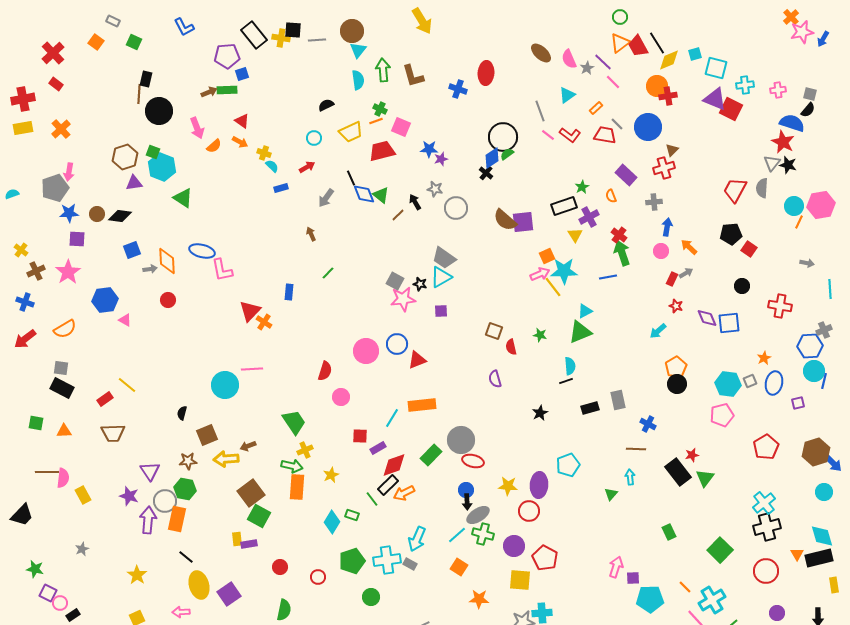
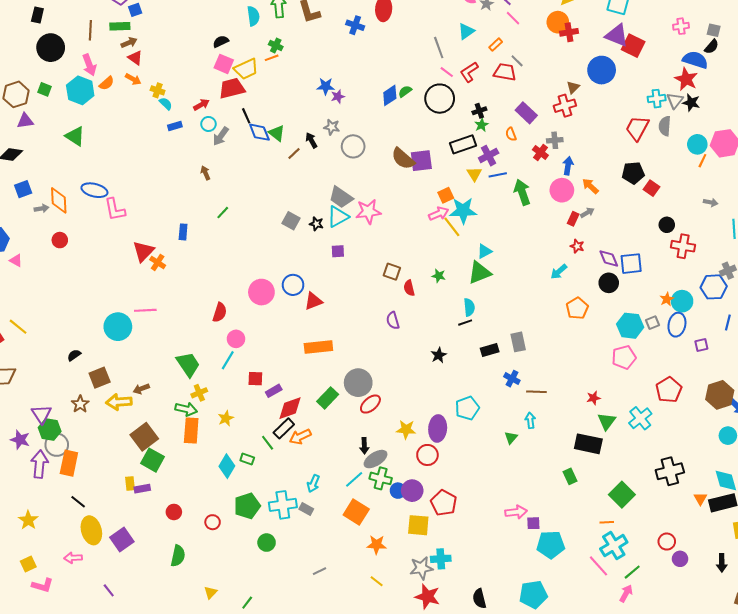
cyan cross: (745, 85) -> (657, 99), moved
brown arrow: (209, 92) -> (129, 43), moved
brown line: (139, 94) -> (90, 30), moved
pink square: (401, 127) -> (224, 64), moved
blue circle: (648, 127) -> (602, 70), moved
red L-shape: (570, 135) -> (469, 72), turned 110
black circle: (503, 137) -> (440, 99), moved
cyan circle: (314, 138) -> (208, 124), moved
red trapezoid: (382, 151) -> (232, 88), moved
cyan hexagon: (162, 167) -> (80, 90), moved
black cross: (486, 173) -> (479, 111), moved, turned 32
red cross: (619, 235) -> (540, 152), moved
pink circle: (661, 251) -> (562, 190), size x1.5
blue line: (608, 277) -> (498, 175), moved
black circle: (742, 286) -> (667, 225), moved
pink star: (403, 299) -> (368, 212), moved
cyan circle: (814, 371) -> (682, 301), moved
black circle: (677, 384) -> (609, 283), moved
black semicircle: (182, 413) -> (74, 355), turned 40
cyan line: (392, 418) -> (228, 360), moved
blue cross: (648, 424) -> (512, 379), moved
brown star: (188, 461) -> (80, 404), turned -30
red ellipse: (473, 461) -> (370, 404), turned -55
black rectangle: (678, 472) -> (588, 444), moved, turned -40
green hexagon: (185, 489) -> (50, 430), moved
blue circle: (466, 490) -> (398, 491), moved
cyan cross: (764, 503) -> (640, 418), moved
cyan arrow: (417, 539) -> (313, 483), size x0.7
orange square: (459, 567) -> (356, 512), size x1.4
pink arrow: (616, 567) -> (516, 512), turned 65
red circle: (766, 571) -> (667, 542), moved, size x0.7
orange line: (685, 587) -> (607, 522), moved, turned -48

